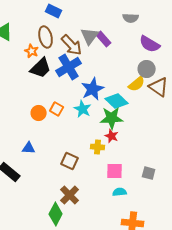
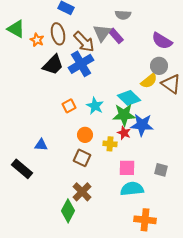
gray semicircle: (131, 18) -> (123, 15), moved
orange star: (32, 51) -> (37, 40), moved
blue star: (93, 89) -> (142, 125), moved, turned 30
orange square: (57, 109) -> (69, 106), turned 32
orange circle: (39, 113) -> (85, 135), moved
cyan semicircle: (120, 192) -> (132, 189), size x1.6

